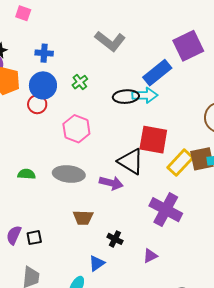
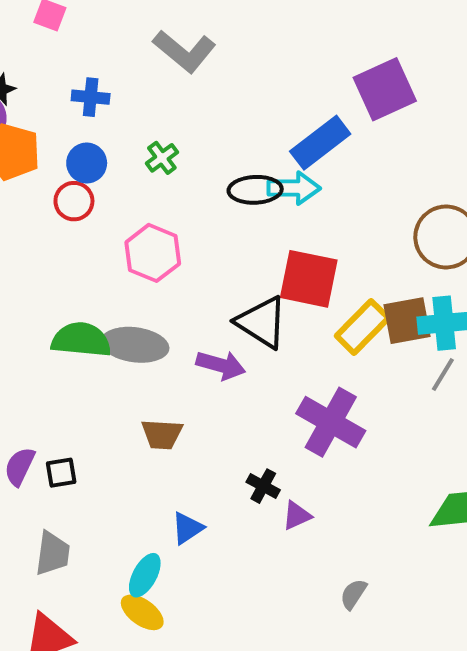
gray L-shape: (110, 41) -> (184, 51), moved
blue circle: (43, 85) -> (87, 163), size x0.7
green semicircle: (27, 174) -> (81, 340), moved, size x1.6
black cross: (115, 239) -> (263, 486), moved

